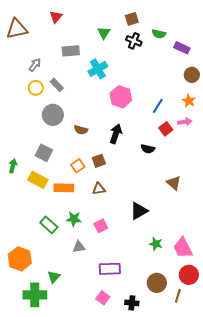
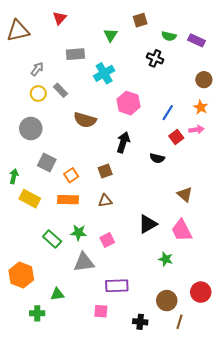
black cross: (134, 41) -> (155, 58), moved
purple rectangle: (182, 48) -> (196, 40), moved
gray circle: (53, 115) -> (31, 129), moved
brown semicircle: (81, 130) -> (85, 120), moved, size x1.5
orange square: (78, 166) -> (71, 175), moved
yellow rectangle: (38, 180) -> (30, 199), moved
gray triangle: (79, 247) -> (84, 262), size x1.5
pink trapezoid: (183, 248) -> (182, 230), moved
green triangle: (54, 277) -> (57, 294), turned 40
green cross: (35, 295) -> (37, 313), size x0.6
brown line: (178, 296) -> (179, 322), moved
pink square: (103, 298) -> (101, 311), moved, turned -32

